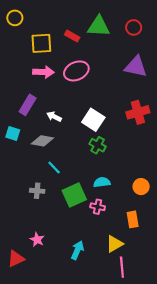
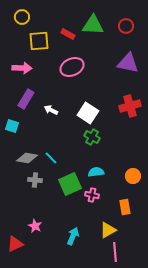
yellow circle: (15, 18) -> (22, 17), moved
pink arrow: (43, 72) -> (22, 68), moved
gray diamond: (42, 141) -> (27, 158), moved

